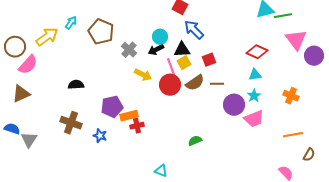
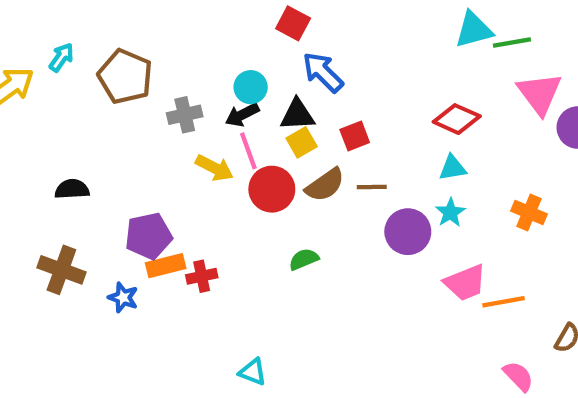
gray cross: (129, 50) -> (185, 115), turned 35
pink line: (171, 67) -> (248, 151), moved
orange rectangle: (129, 116) -> (166, 266), moved
pink trapezoid: (254, 119) -> (465, 283), moved
orange line: (293, 135) -> (503, 302), moved
green semicircle: (195, 141) -> (304, 259), moved

